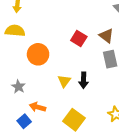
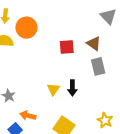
red square: (79, 38) -> (67, 47), turned -35
orange circle: (38, 54) -> (26, 28), moved

